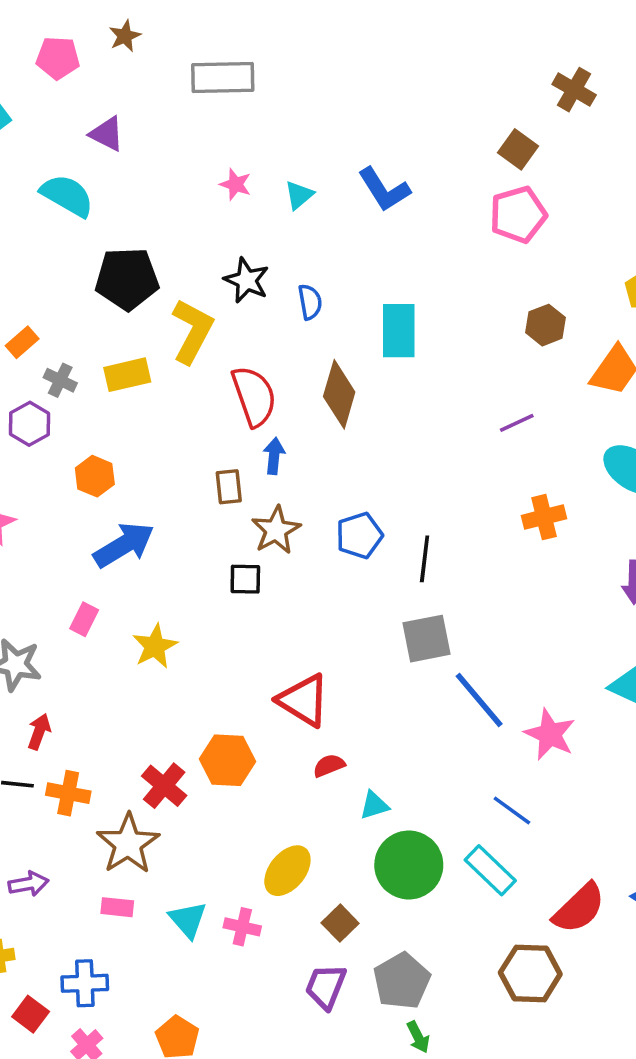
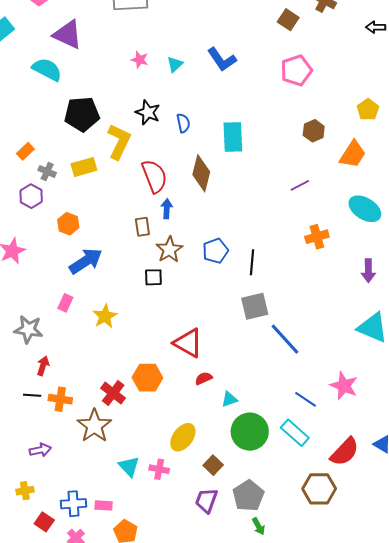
purple triangle: (107, 134) -> (68, 35), size x1.5
brown square: (518, 149) -> (288, 20), moved
pink star: (550, 734) -> (344, 386), moved
pink rectangle: (117, 907) -> (104, 505), moved

